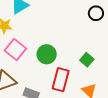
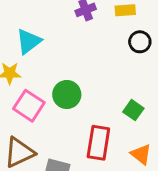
green circle: (47, 54) -> (67, 95), moved

